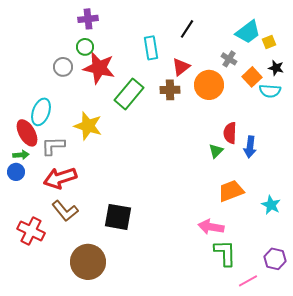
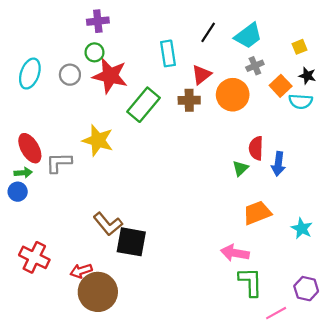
cyan trapezoid: (248, 32) -> (248, 36), moved
gray cross: (229, 59) -> (255, 66), turned 35
cyan ellipse: (41, 112) -> (30, 74), moved
red arrow: (60, 178) -> (81, 271), moved, size x0.6
brown L-shape: (65, 211) -> (108, 224), moved

